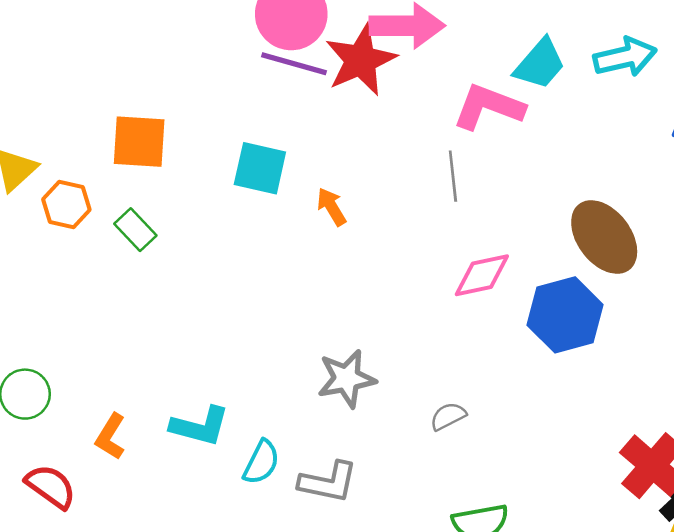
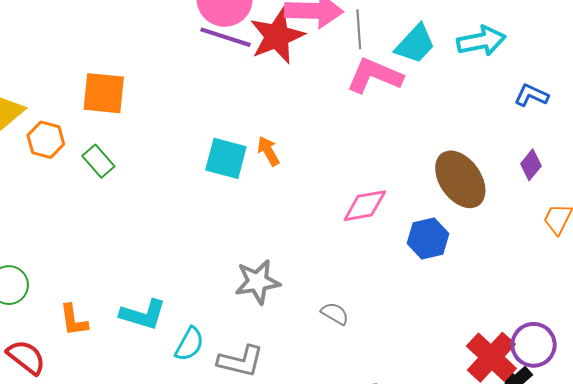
cyan square: (260, 168) -> (226, 158), moved
gray line: (453, 176) -> (359, 29), moved
orange arrow: (331, 207) -> (268, 151), moved
blue hexagon: (565, 315) -> (428, 239), size x0.7
gray semicircle: (448, 416) -> (335, 314), turned 56
orange L-shape: (110, 437) -> (74, 320), turned -42

